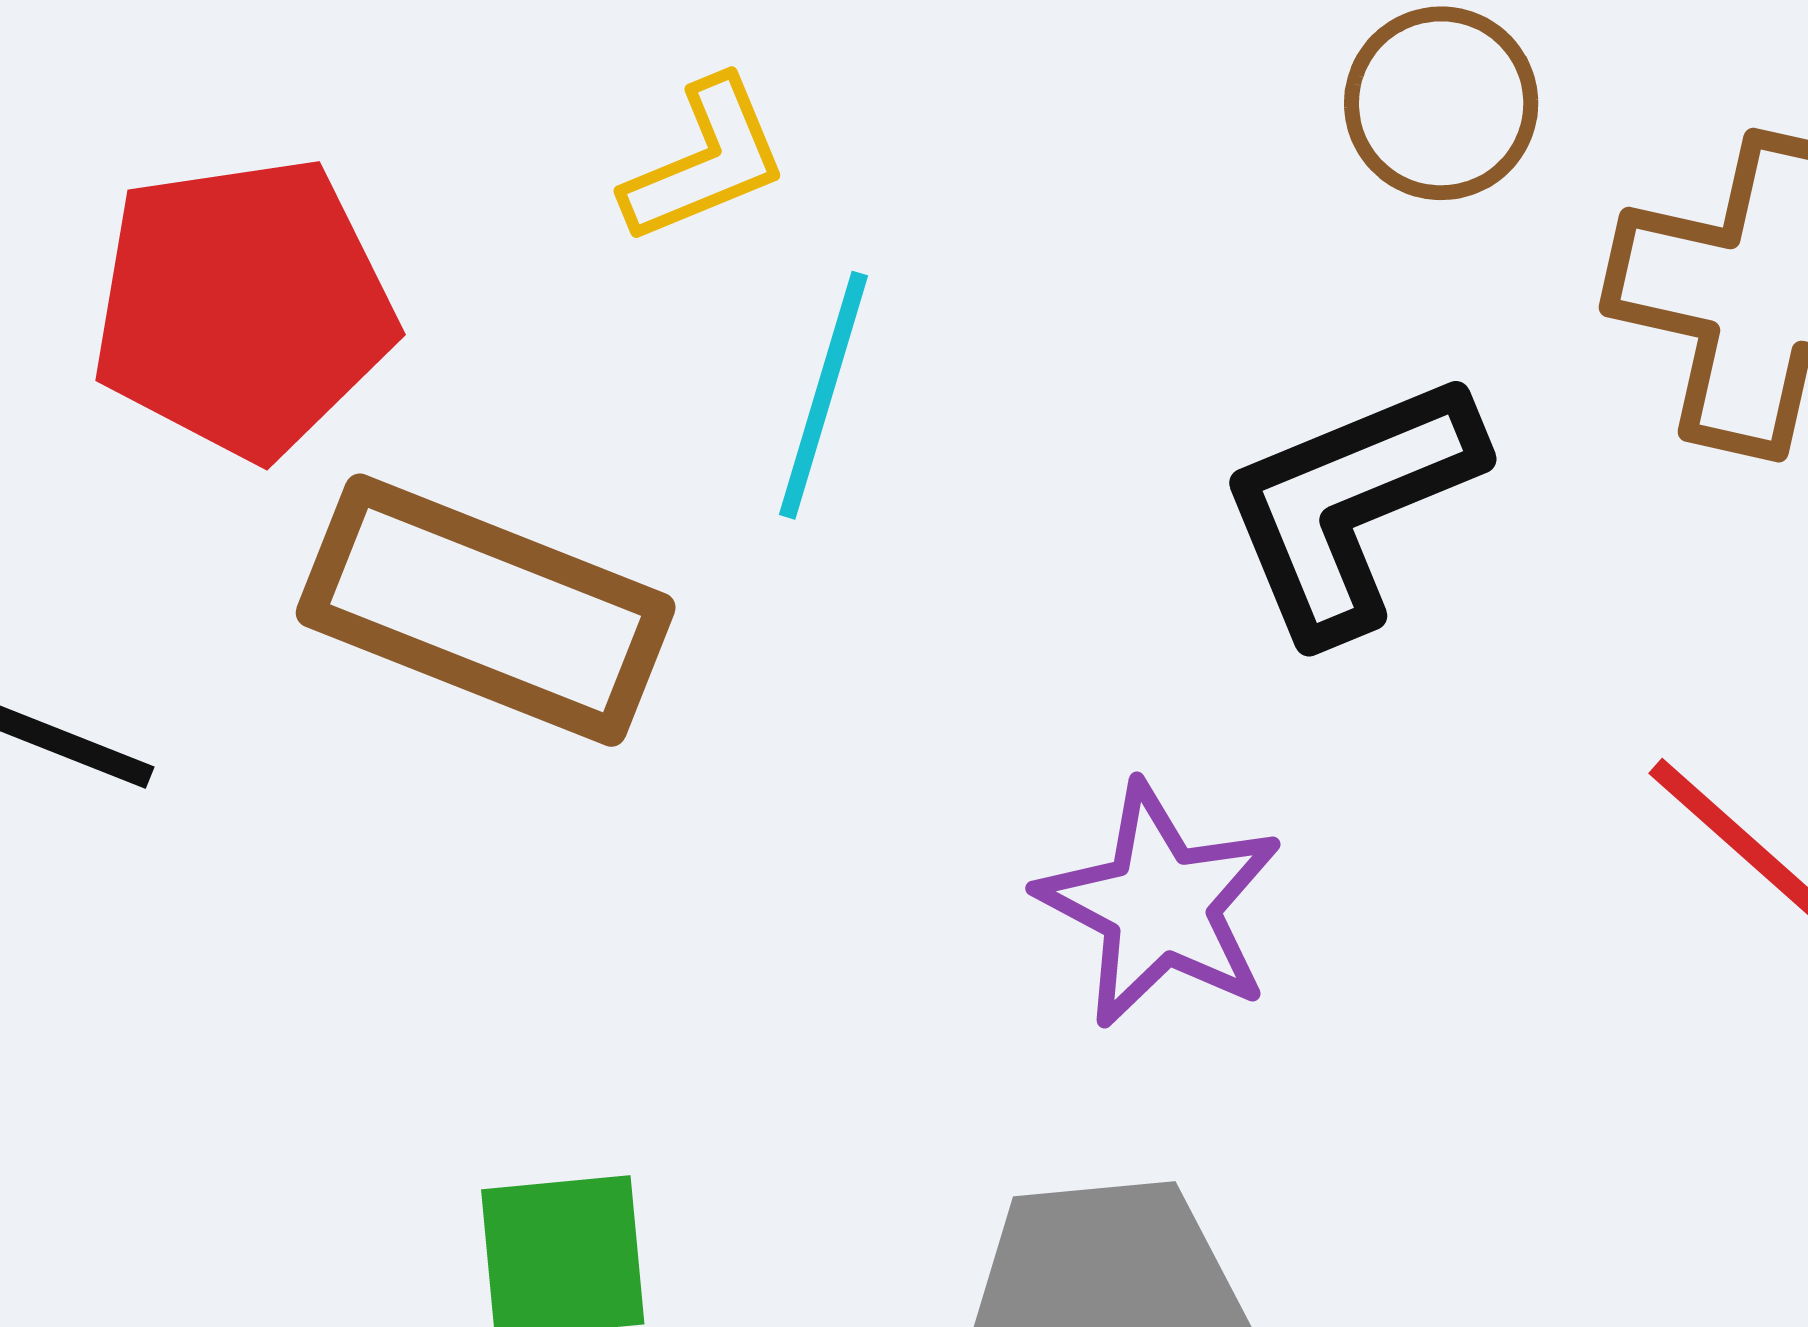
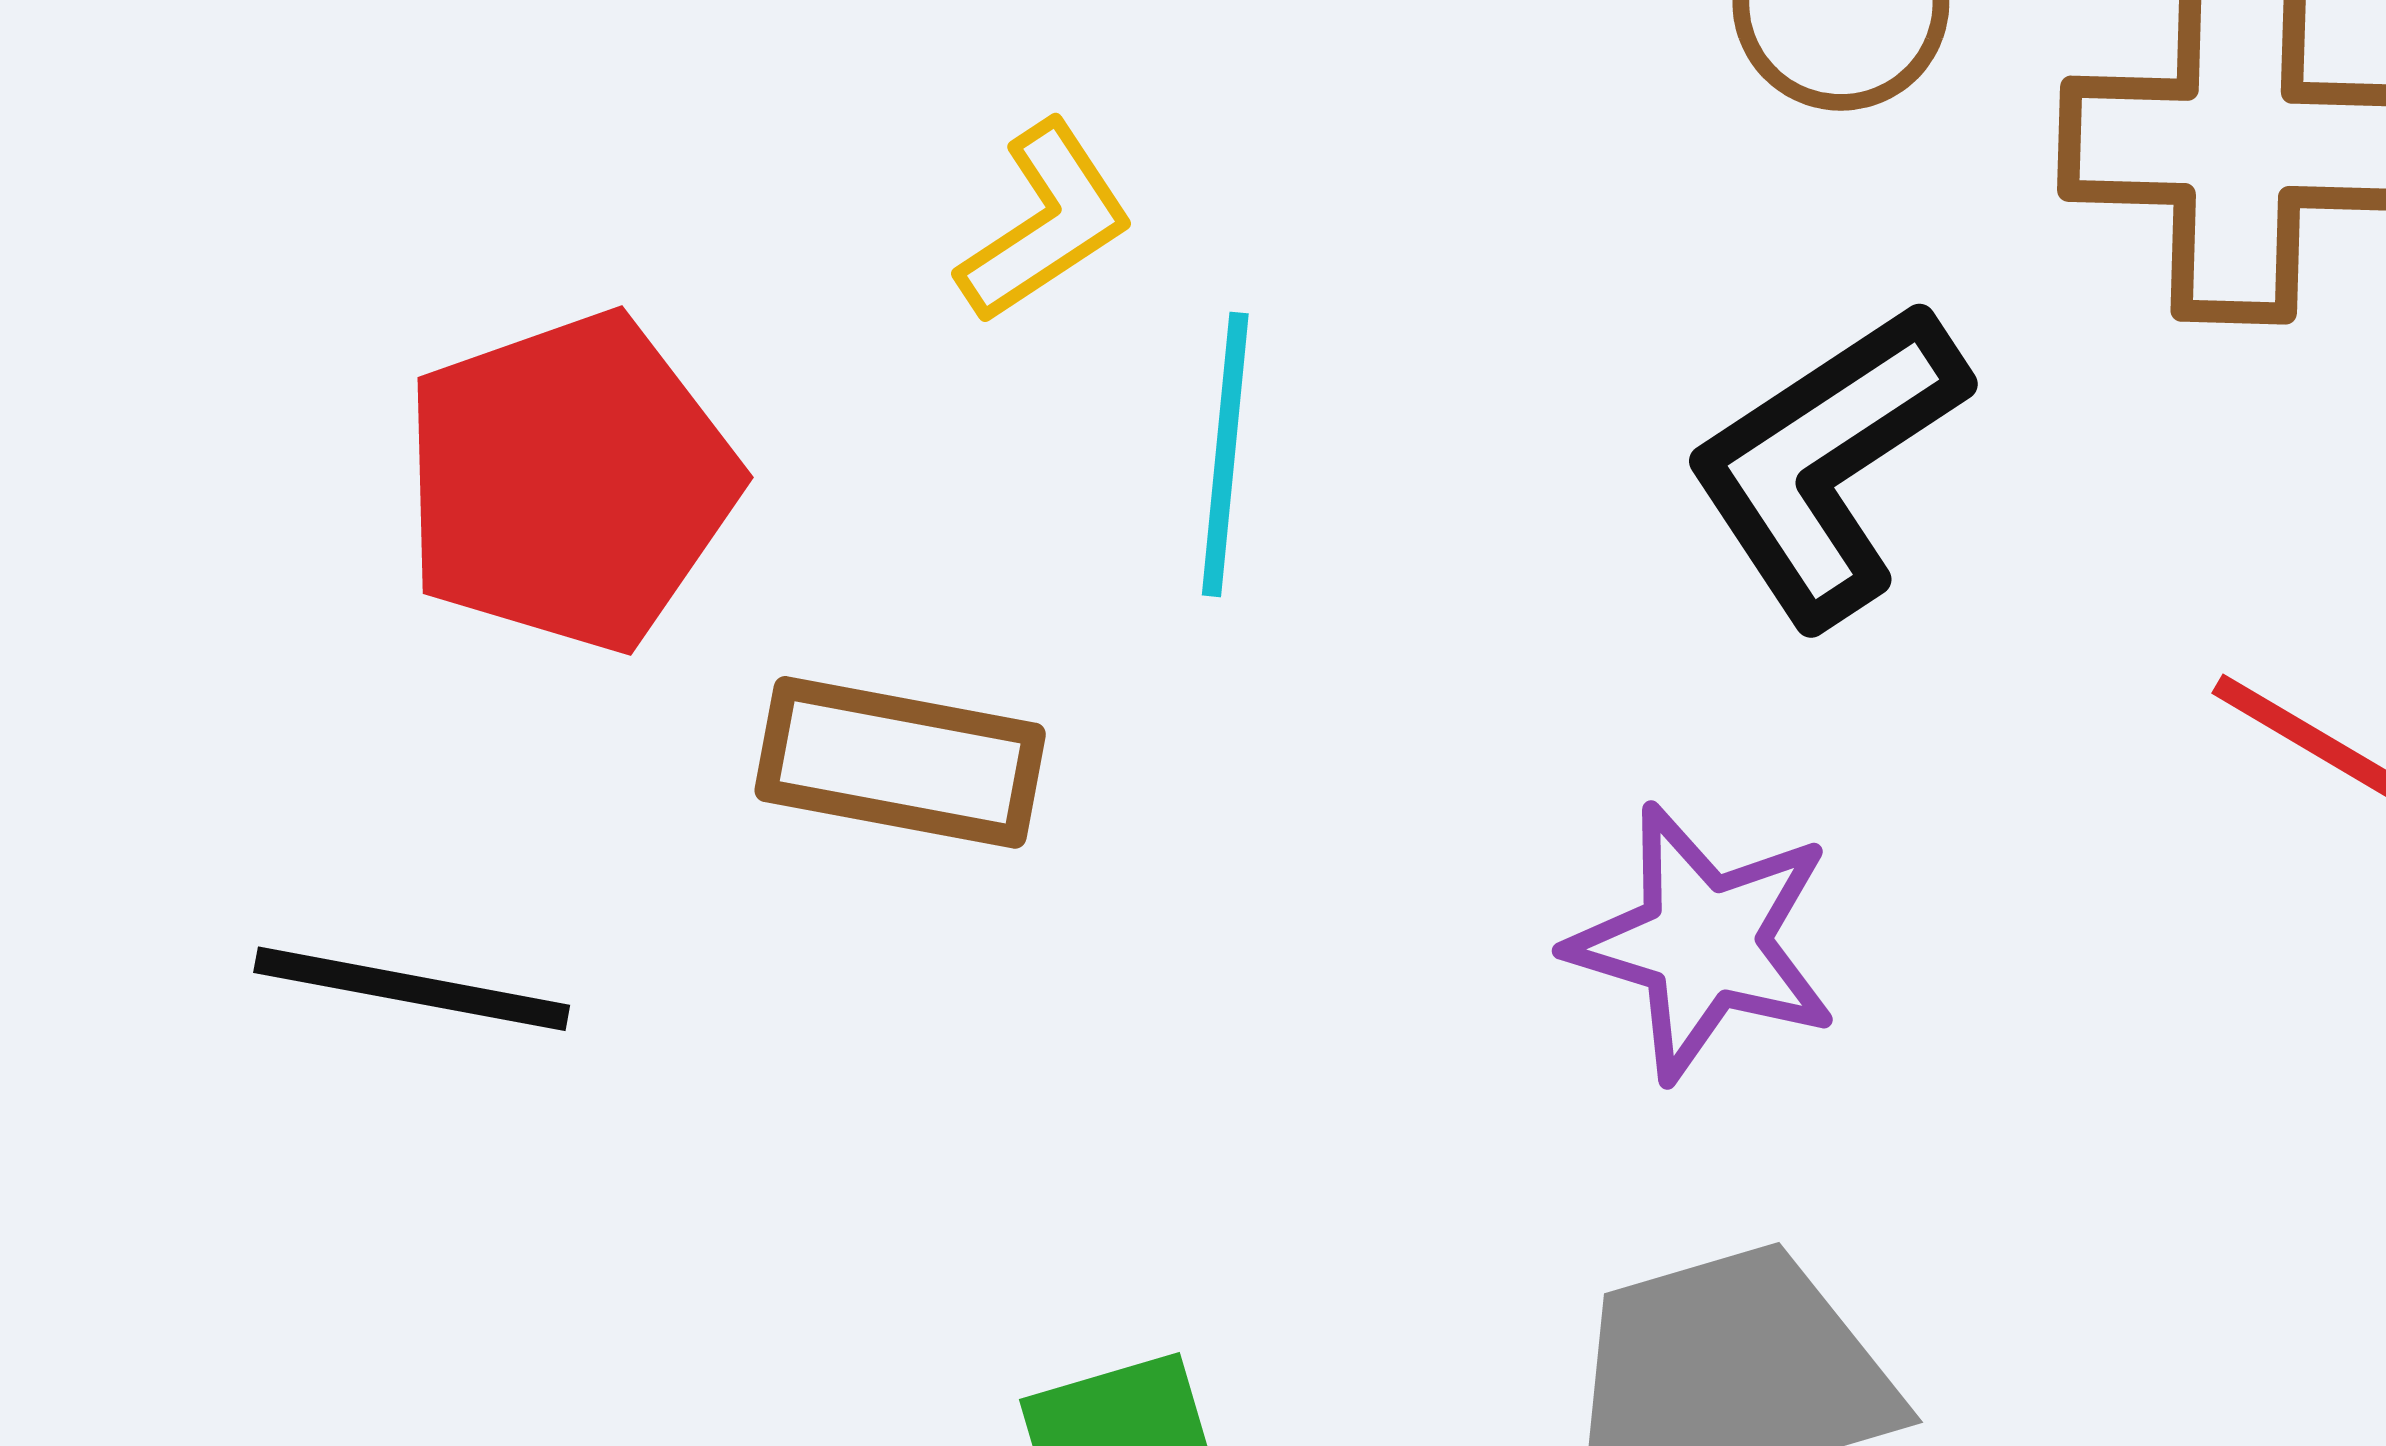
brown rectangle: (486, 610) -> (900, 762), size x0.7

